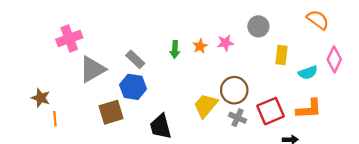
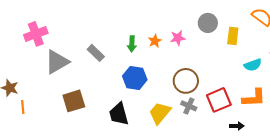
yellow rectangle: (281, 55) -> (233, 36), moved
blue hexagon: (133, 87) -> (135, 78), moved
yellow trapezoid: (206, 106) -> (160, 113), moved

